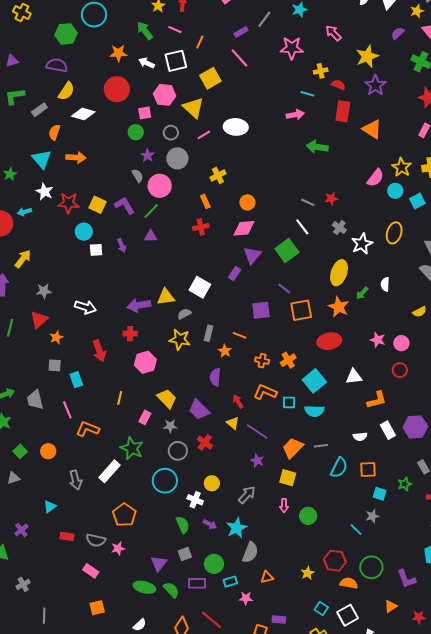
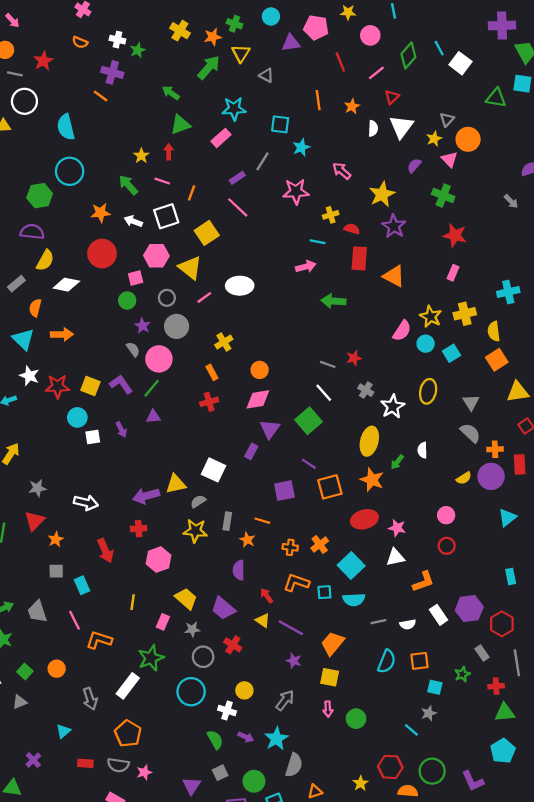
pink star: (378, 340) -> (397, 528), moved
gray line: (321, 446) -> (378, 622), moved
green star: (132, 448) -> (151, 658), turned 30
orange pentagon: (124, 515) -> (128, 734), moved

